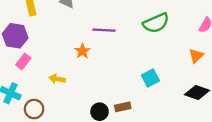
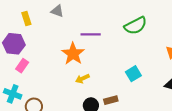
orange star: (82, 51) -> (73, 54), size x1.6
yellow arrow: (57, 79) -> (82, 79), moved, turned -32

